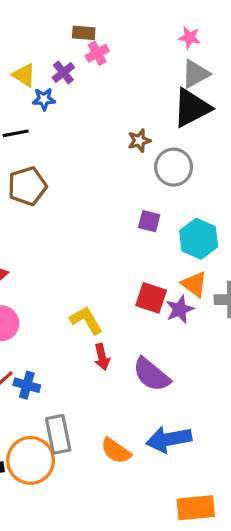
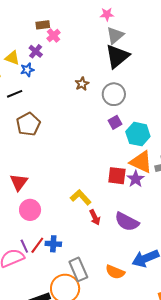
brown star: (139, 141) -> (82, 84), moved
purple square: (149, 221) -> (115, 122), moved, turned -32
orange triangle: (194, 284) -> (141, 162), size x1.4

